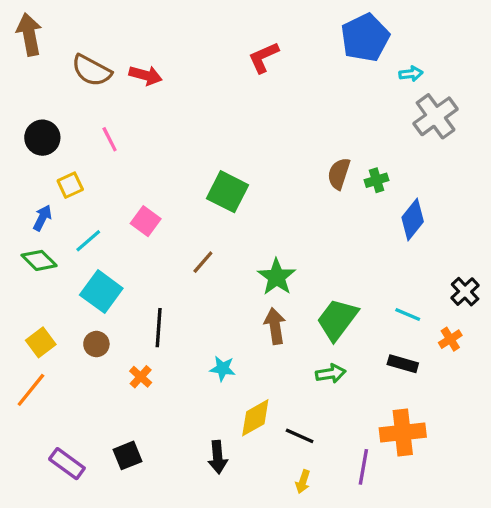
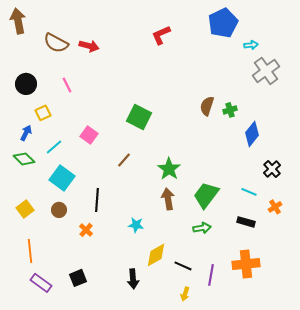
black cross: (465, 292) -> (272, 169), moved
orange line: (31, 390) -> (30, 251), moved, turned -45
purple line: (363, 467) -> (211, 275), moved

